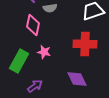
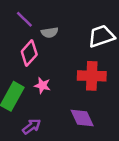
pink diamond: (33, 25) -> (29, 53), turned 30

